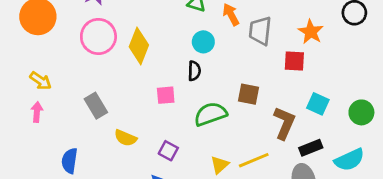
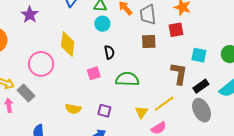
pink circle: (98, 36) -> (41, 64), moved
cyan circle: (203, 42) -> (102, 24), moved
brown square: (248, 94) -> (149, 42), moved
gray rectangle: (96, 106) -> (26, 93), moved
green semicircle: (210, 114) -> (127, 79), turned 35

